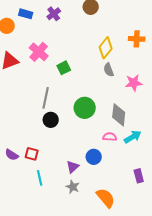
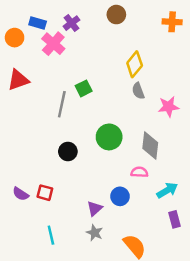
orange cross: (137, 39) -> (172, 22), moved
pink cross: (39, 52) -> (53, 44), moved
gray line: (46, 98) -> (62, 104), moved
cyan arrow: (133, 137) -> (167, 190), moved
cyan line: (40, 178) -> (51, 235), moved

